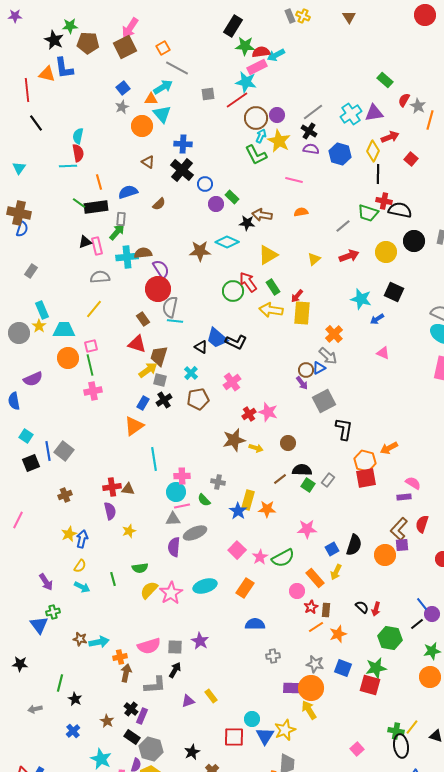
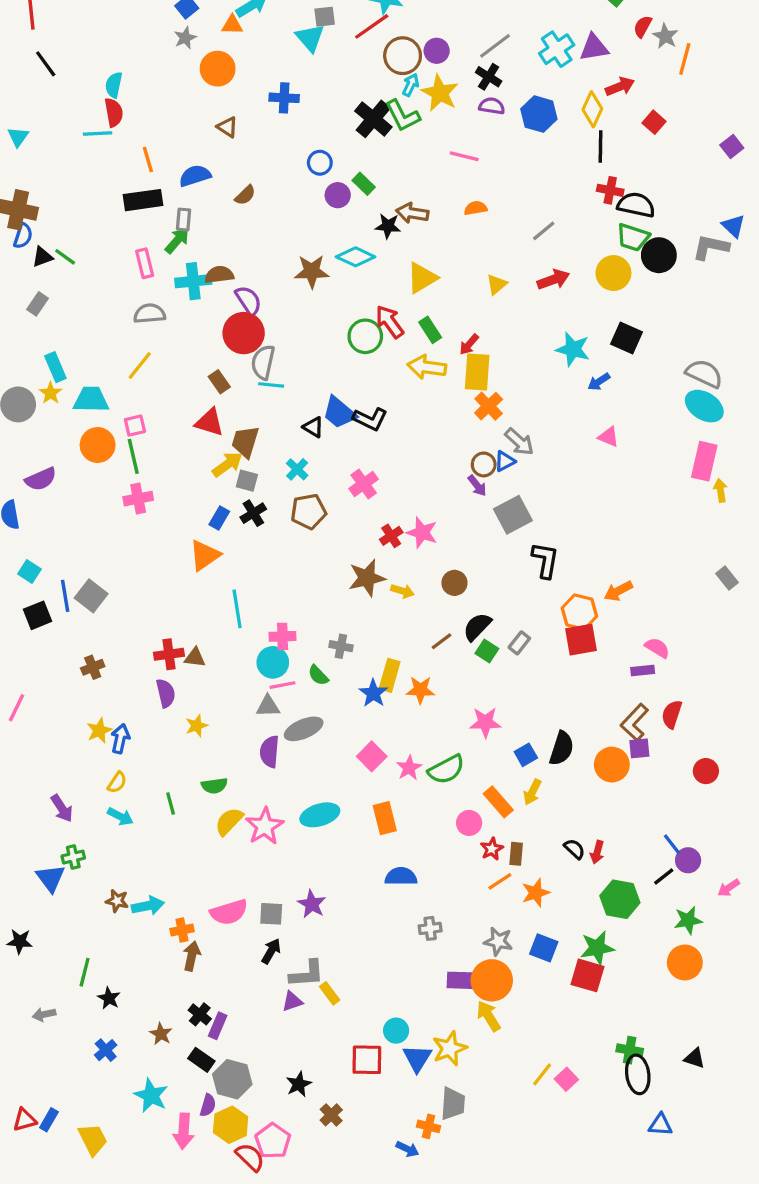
cyan triangle: (162, 114) -> (310, 38), moved
black cross: (182, 170) -> (373, 119), moved
green line: (79, 203) -> (65, 257), moved
green trapezoid: (368, 213) -> (633, 237), moved
black triangle: (85, 242) -> (42, 257), moved
orange cross: (334, 334) -> (489, 406), moved
black semicircle: (302, 470) -> (477, 627), turned -48
orange rectangle: (245, 588) -> (385, 818), turned -48
gray L-shape: (155, 685) -> (307, 974), moved
yellow line: (412, 727) -> (542, 1074), moved

